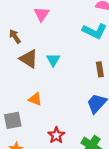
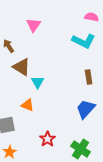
cyan triangle: (53, 60) -> (38, 82), moved

